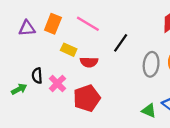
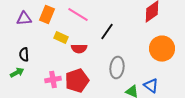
gray ellipse: (151, 64) -> (117, 68), moved
black semicircle: (37, 76) -> (24, 55), moved
pink cross: (57, 83) -> (53, 80), moved, turned 35

